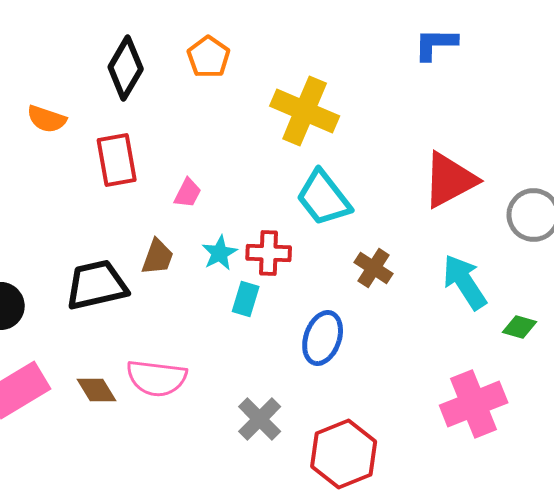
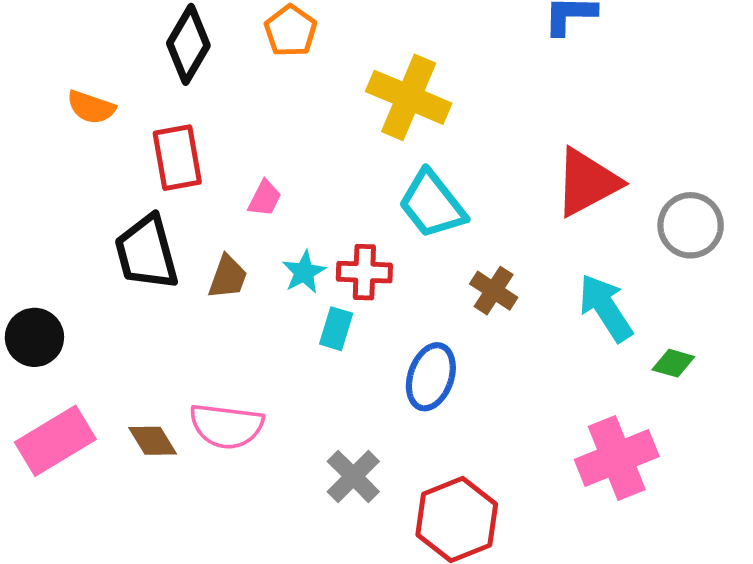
black trapezoid: (97, 285) -> (146, 252), moved, turned -92

